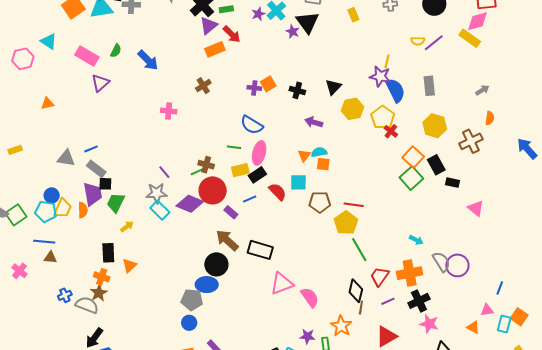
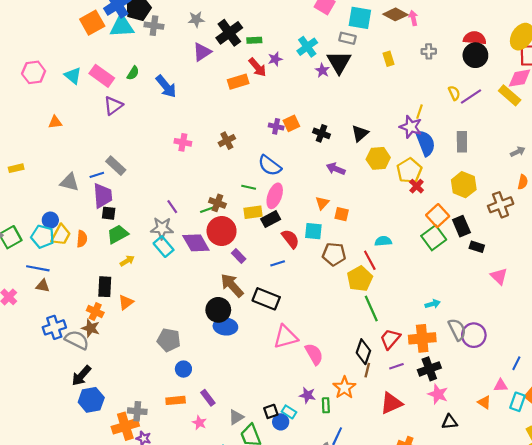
purple star: (258, 14) -> (275, 59), moved
purple triangle: (209, 26) -> (202, 52), moved
cyan triangle: (49, 41) -> (73, 76), moved
yellow semicircle: (418, 41) -> (454, 93), turned -120
brown cross: (203, 86) -> (227, 141), moved
cyan semicircle: (319, 152) -> (383, 241), moved
gray rectangle: (96, 169) -> (116, 166), moved
purple trapezoid: (93, 194) -> (103, 196), moved
blue line: (250, 199) -> (278, 263), moved
green trapezoid: (116, 203) -> (118, 234), turned 30
purple diamond: (190, 204) -> (196, 243), turned 32
red line: (354, 205) -> (370, 260), turned 48
cyan arrow: (416, 240) -> (433, 304), turned -48
blue ellipse: (207, 285) -> (225, 326), moved
brown star: (99, 293) -> (91, 328), turned -30
blue cross: (65, 295) -> (54, 327), size x1.5
gray pentagon: (192, 300) -> (169, 340), moved

